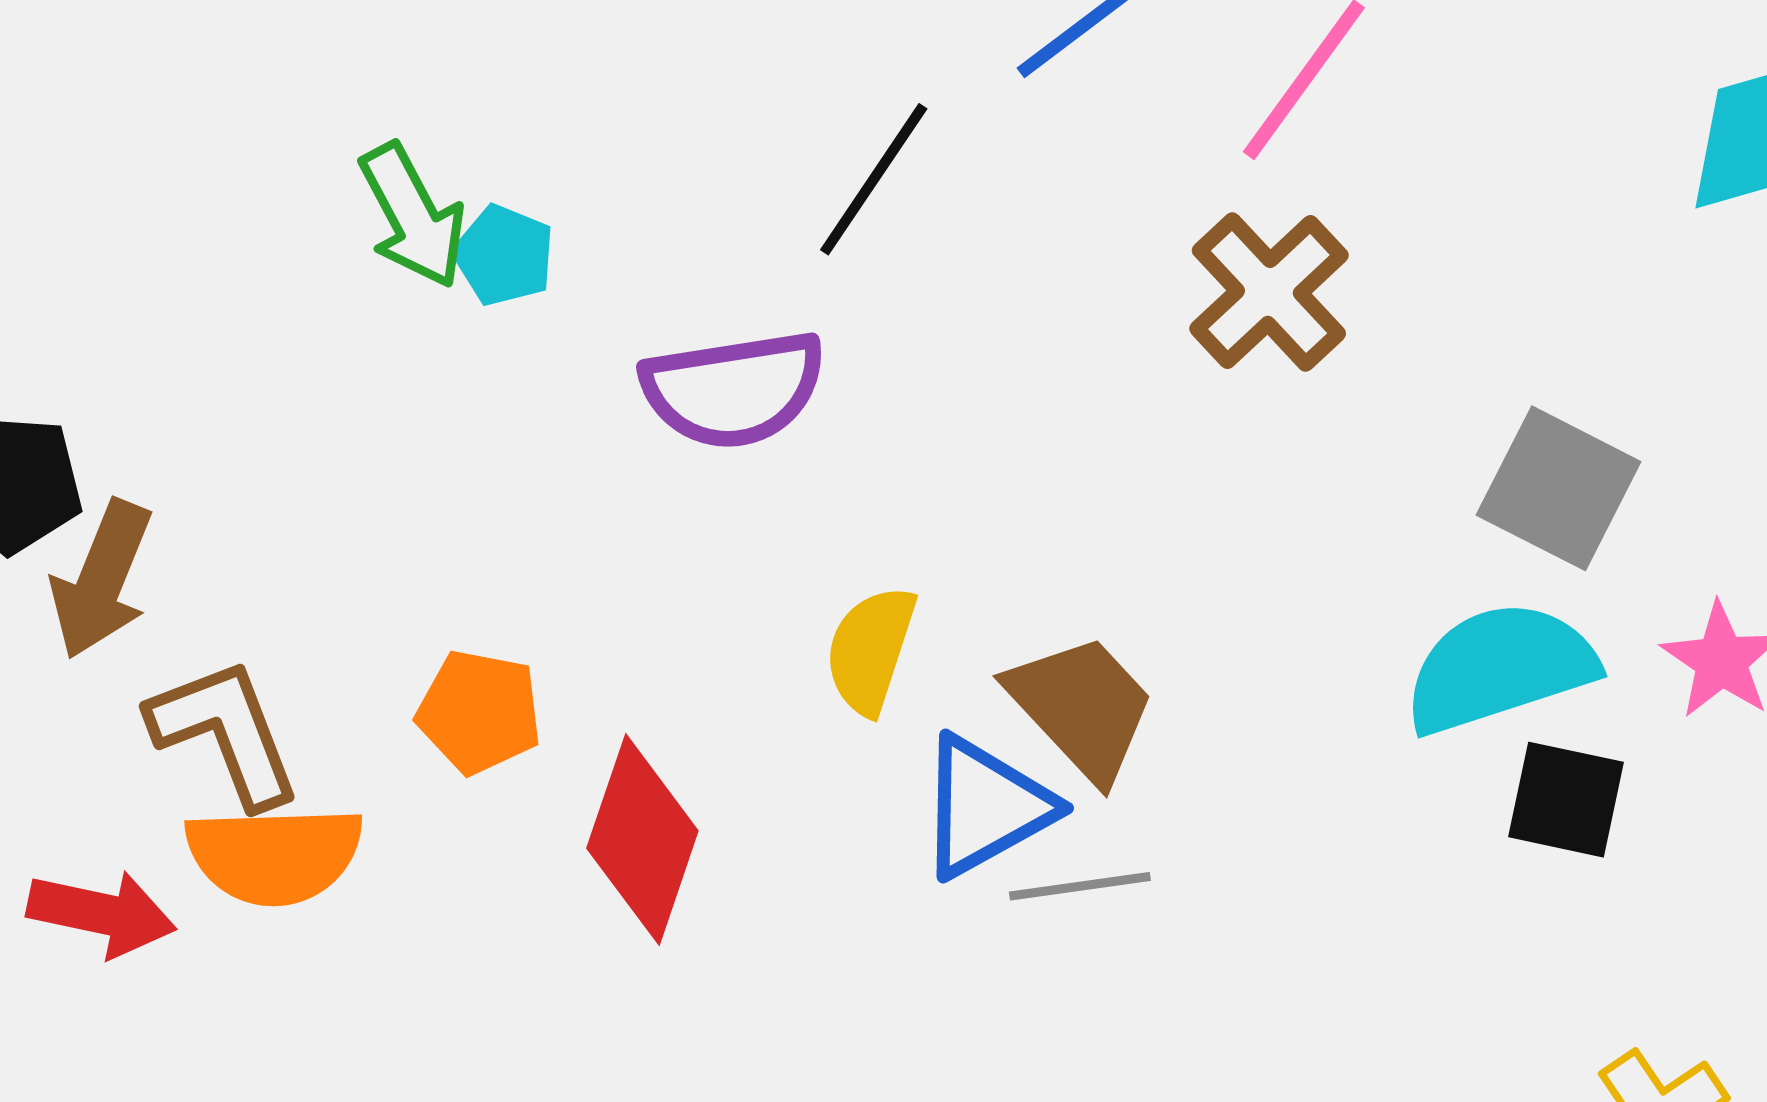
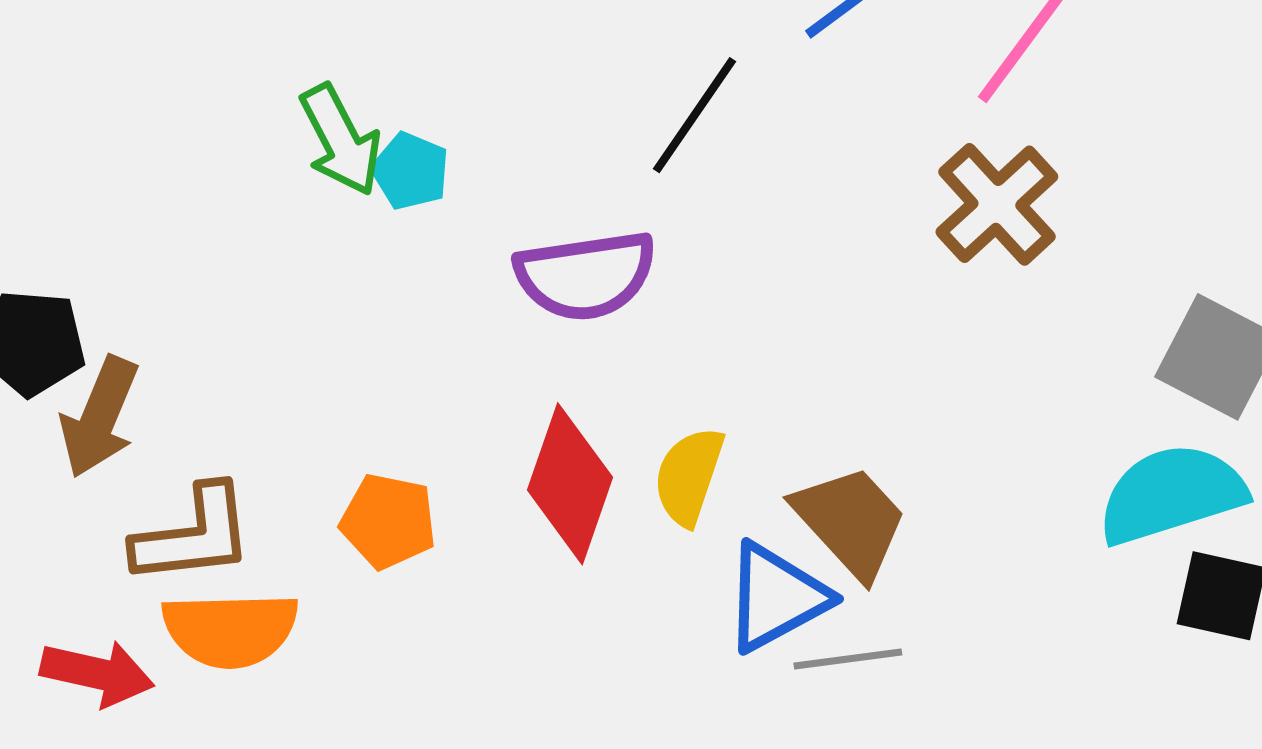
brown L-shape: (225, 732) -> (193, 535), turned 104
red diamond: (642, 839) -> (570, 484), moved

